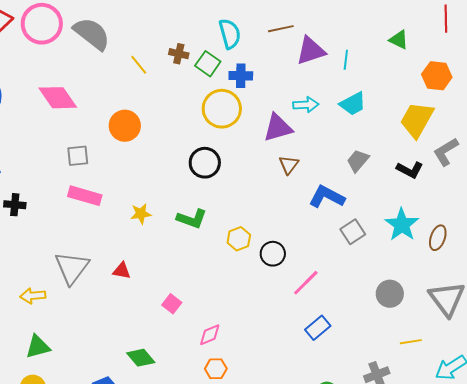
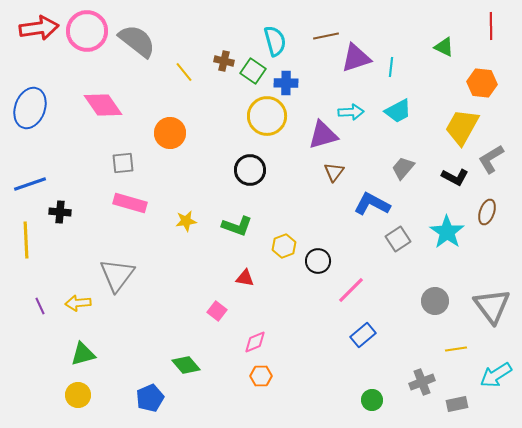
brown ellipse: (438, 238) -> (487, 212), moved
red triangle: (122, 271) -> (245, 278), moved

